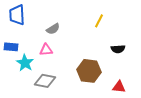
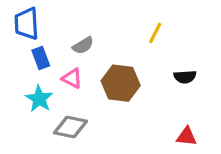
blue rectangle: (11, 47) -> (41, 58), moved, turned 64
pink triangle: (46, 50) -> (72, 78), turned 32
brown hexagon: (89, 71) -> (121, 83), moved

